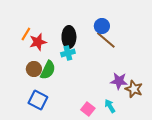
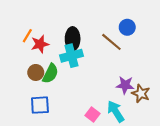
blue circle: (102, 26) -> (127, 27), moved
cyan cross: (68, 53) -> (71, 56), size x1.5
blue square: (38, 100) -> (40, 105), turned -30
cyan arrow: (110, 106) -> (116, 111), size x1.5

